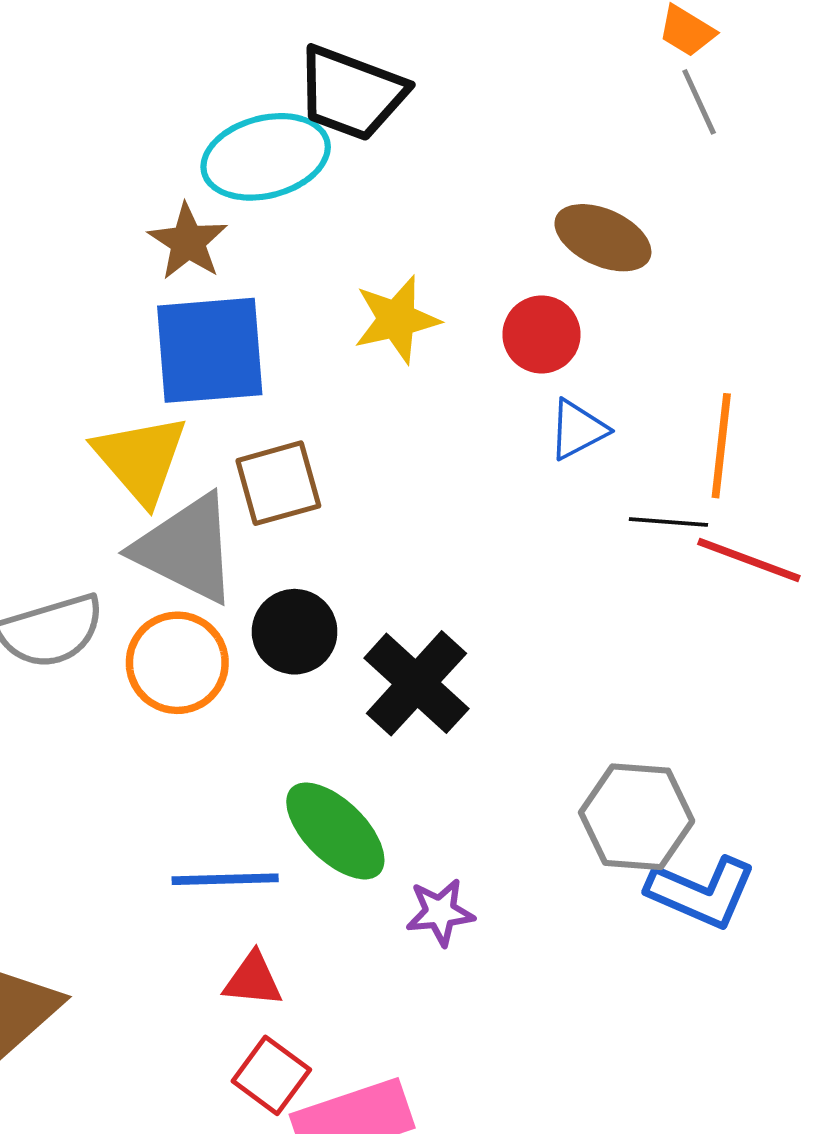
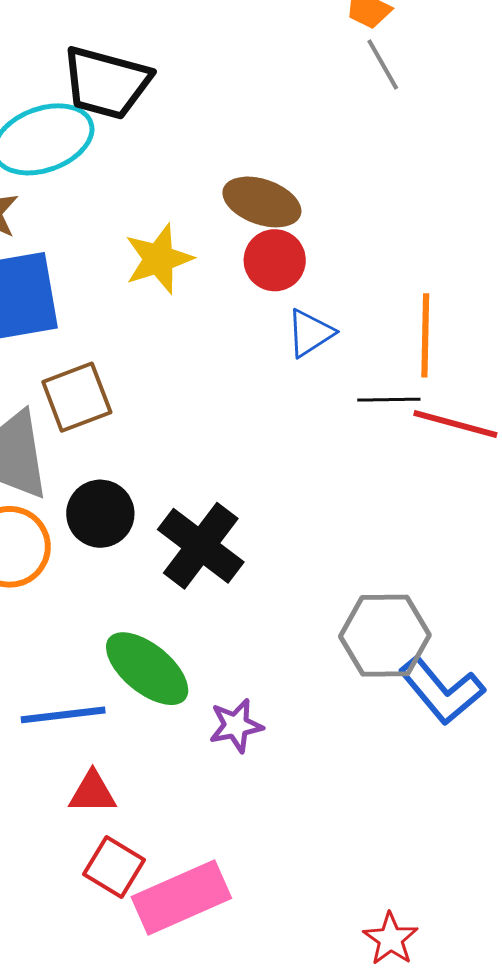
brown ellipse: (603, 238) -> (262, 202), moved
blue L-shape: (701, 892) -> (442, 691), turned 32

